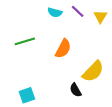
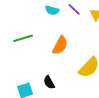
black semicircle: (76, 90) -> (49, 82), moved

